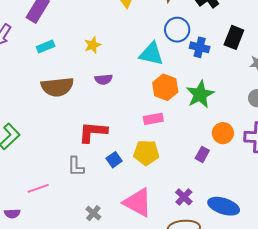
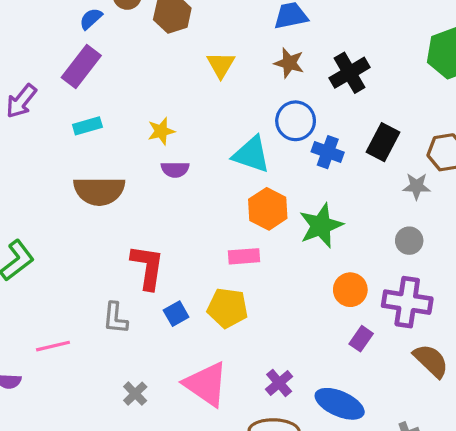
purple semicircle: (104, 79) -> (175, 169), moved
red L-shape: (93, 132) -> (148, 267), turned 88
purple rectangle: (202, 154) -> (361, 339), moved

